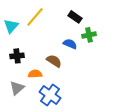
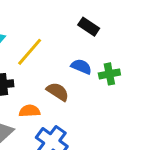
yellow line: (35, 17) -> (30, 52), moved
green cross: (89, 35) -> (109, 74), moved

